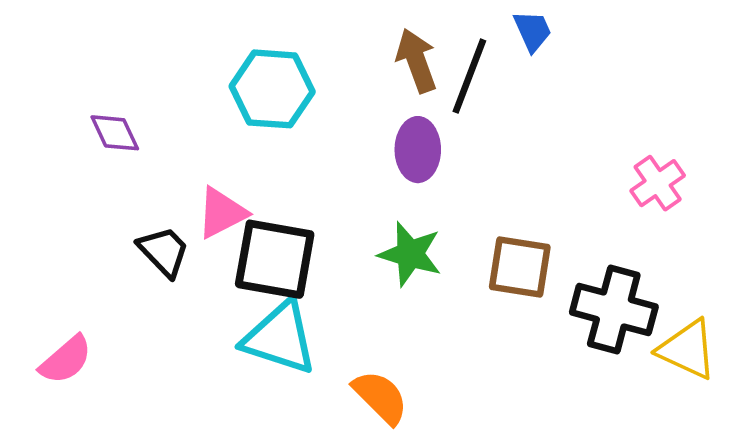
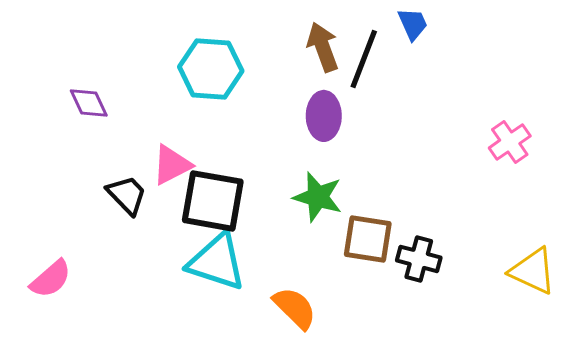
brown square: (520, 267) -> (368, 239), moved
black cross: (614, 309) -> (419, 259), moved, size x0.7

